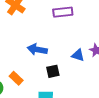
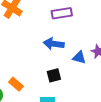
blue arrow: (37, 49) -> (54, 44), moved

